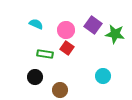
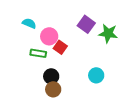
pink circle: (66, 30) -> (49, 36), moved
black circle: (35, 77) -> (51, 76), moved

